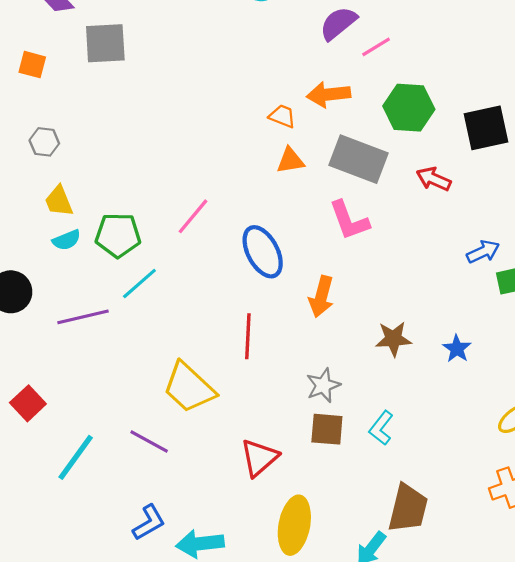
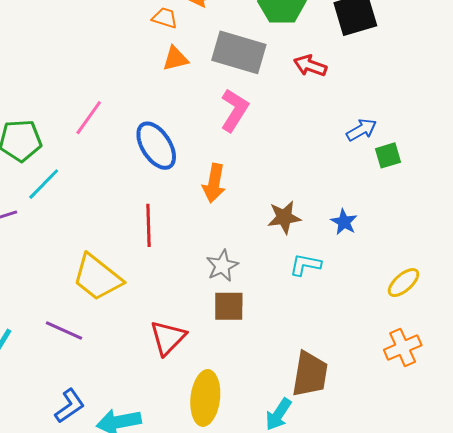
pink L-shape: (349, 220) -> (234, 110), turned -123
cyan L-shape: (381, 428) -> (305, 265), moved, turned 68

